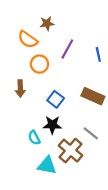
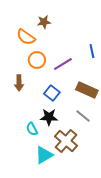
purple line: (67, 49) -> (63, 64), moved, turned 30
gray line: (91, 133) -> (83, 116), moved
cyan triangle: (47, 165) -> (44, 155), turned -42

